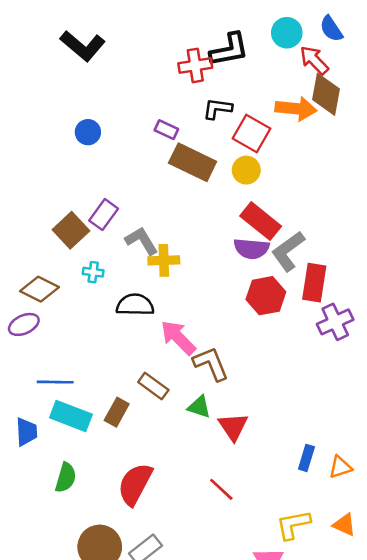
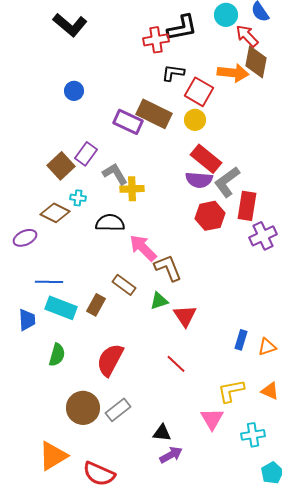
purple rectangle: (166, 130) -> (128, 122), moved, size x1.6
brown diamond: (39, 289) -> (55, 213), moved
green triangle: (199, 407) -> (159, 301), turned -36

